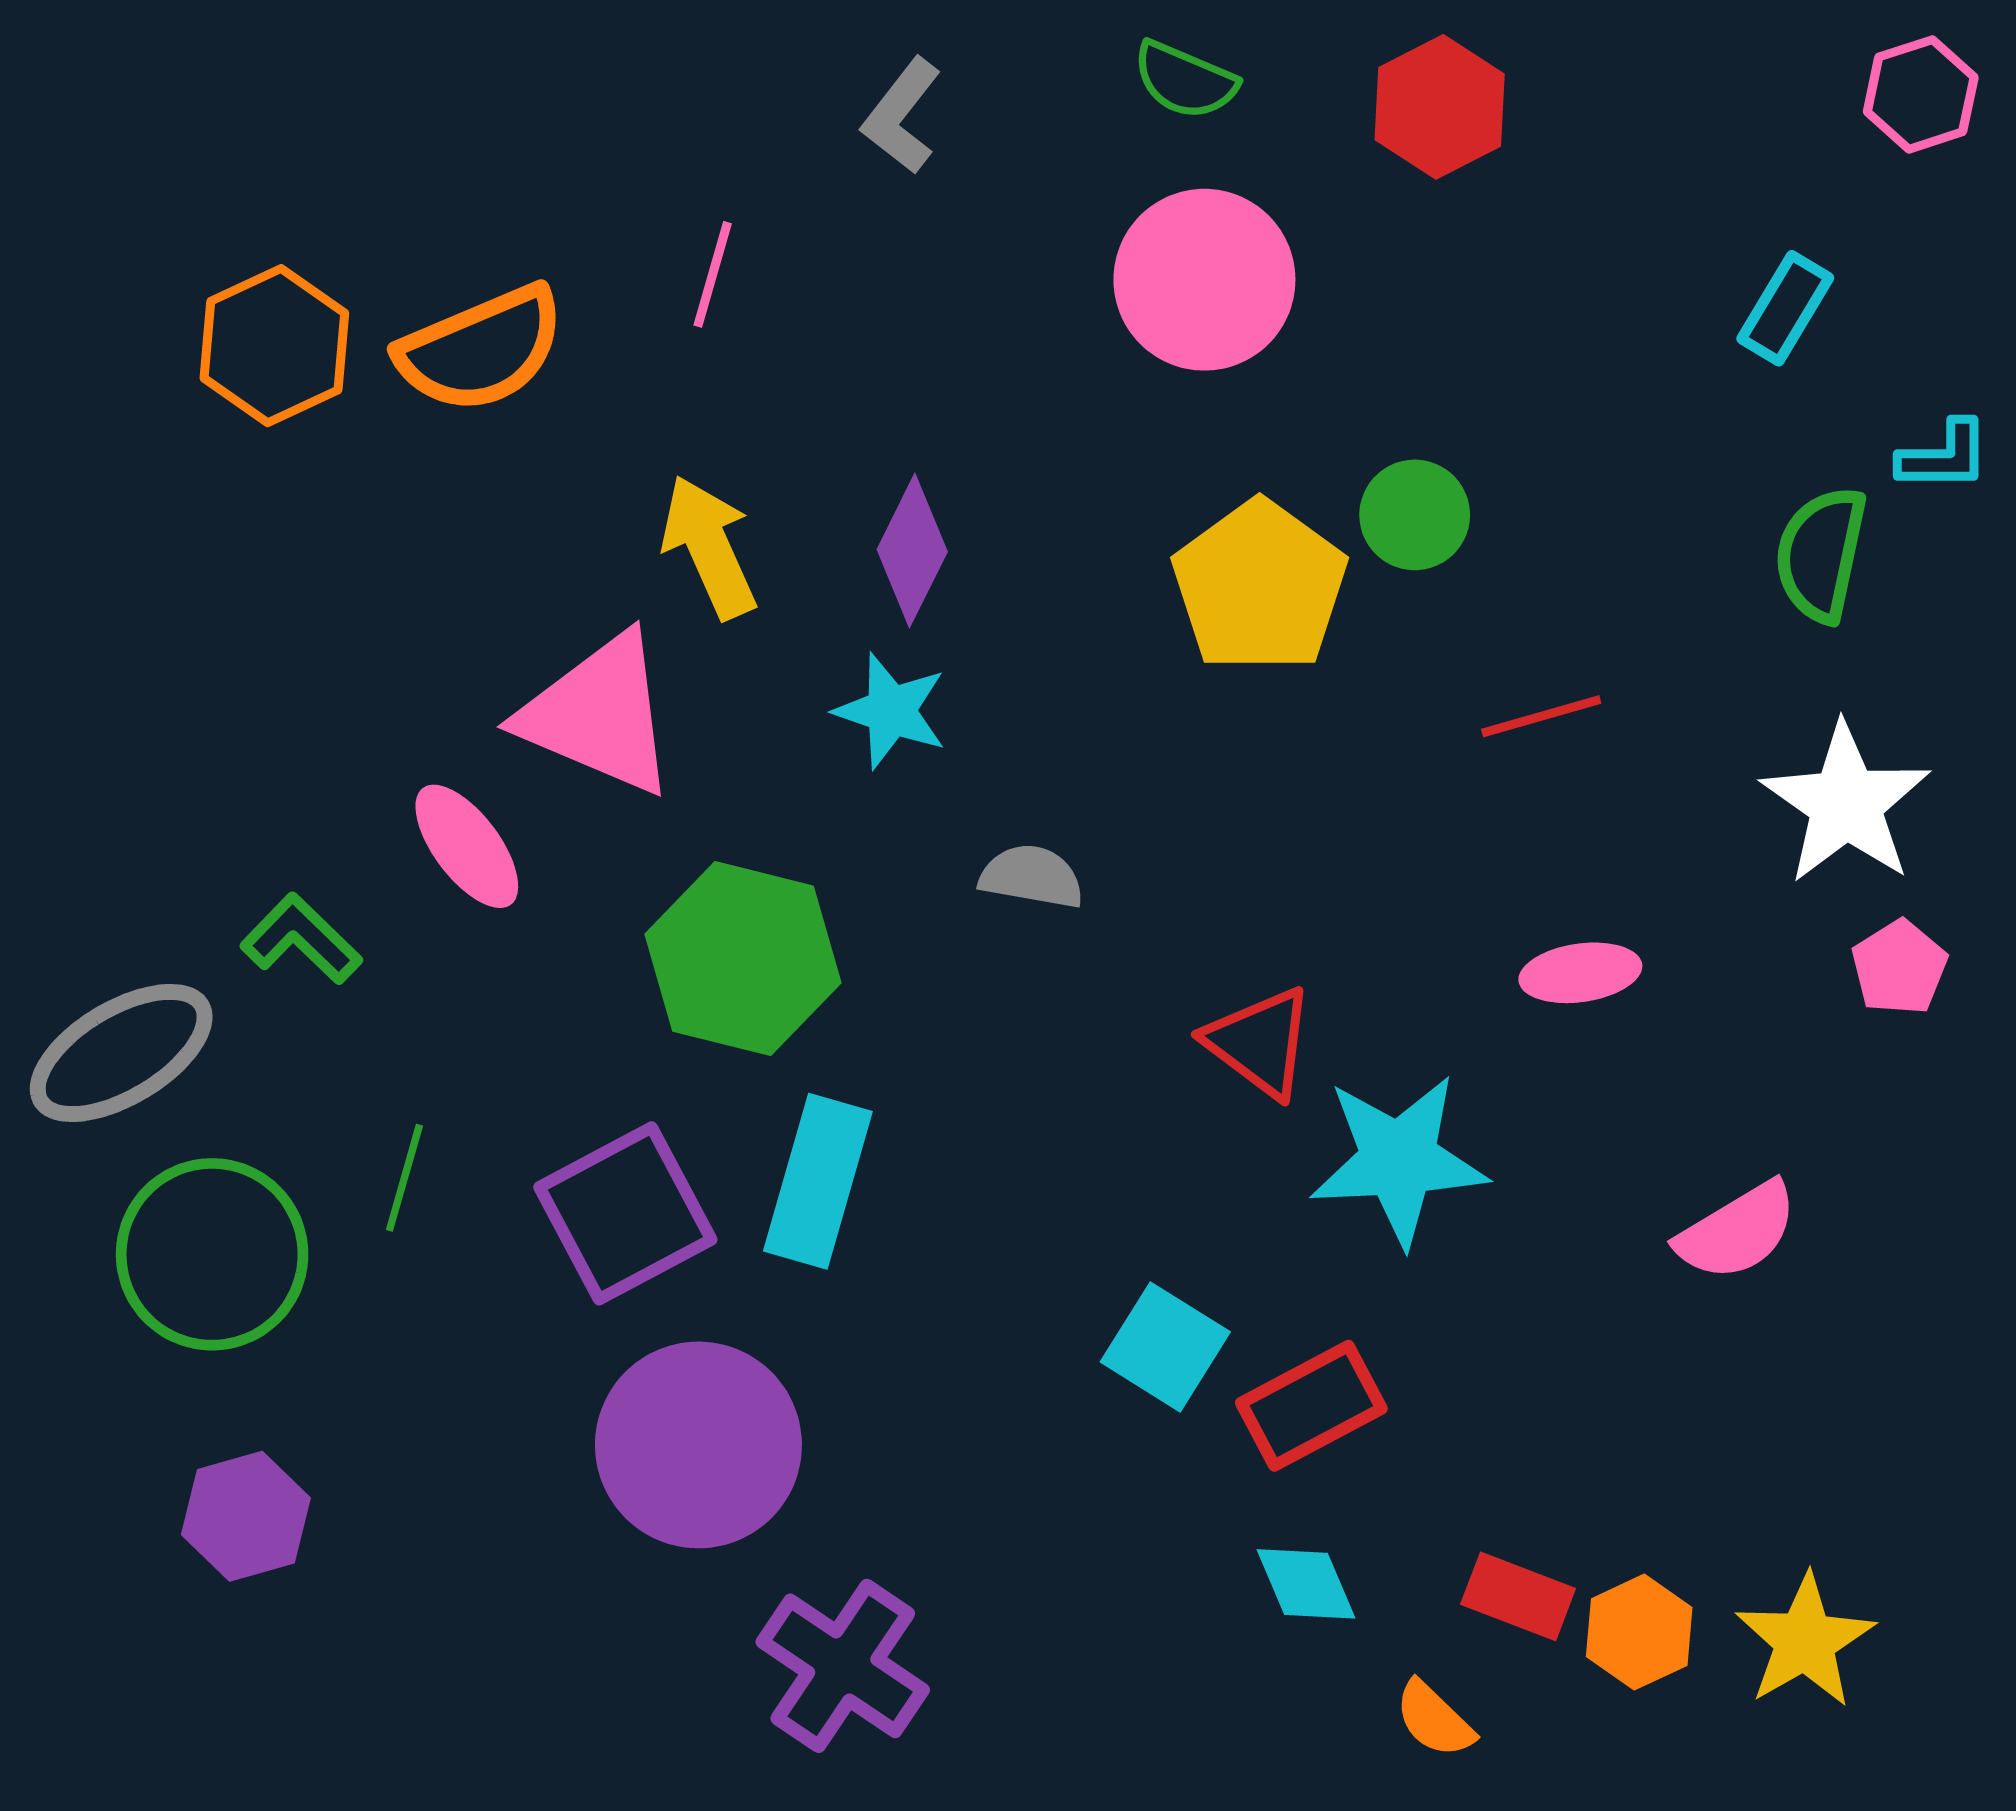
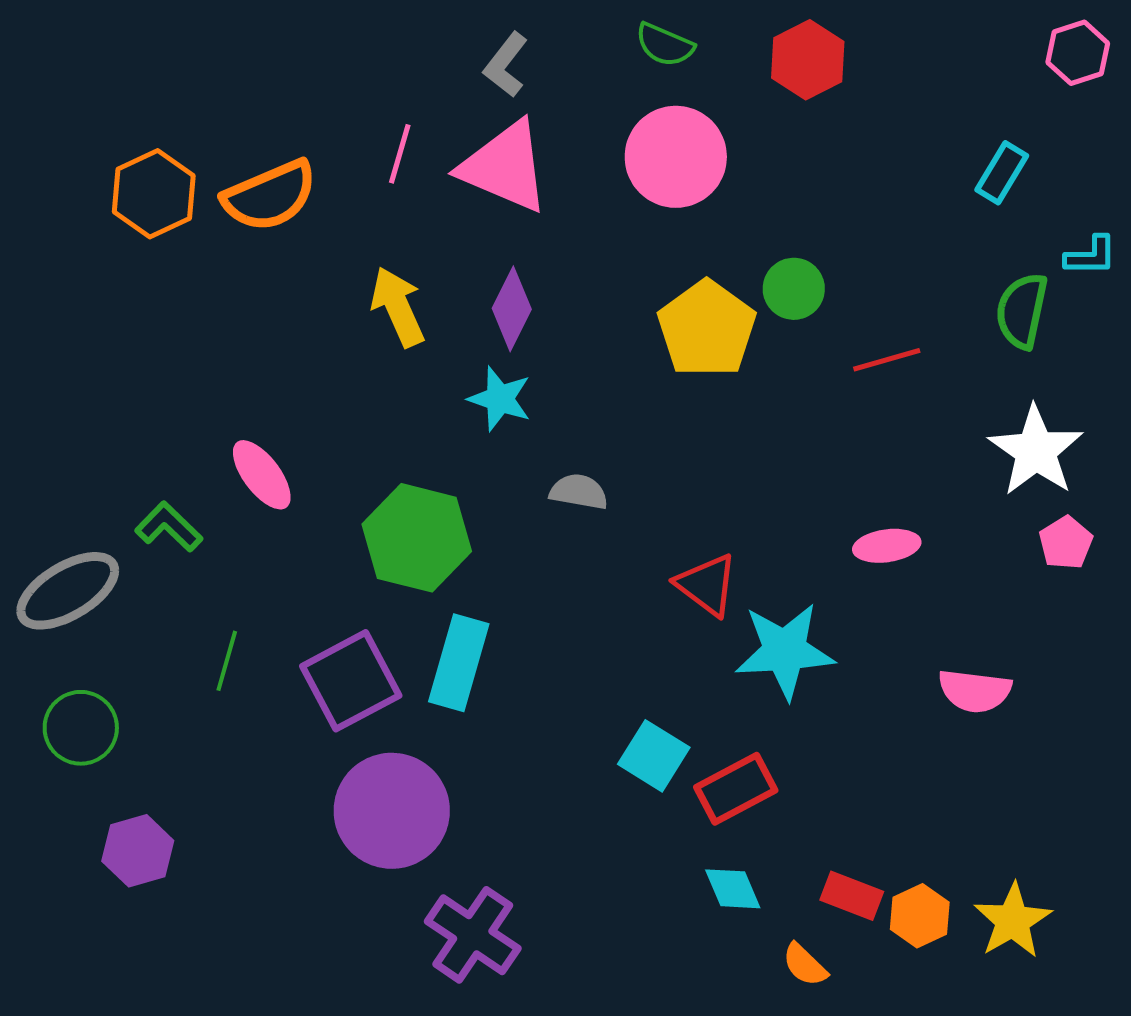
pink triangle: (599, 714) -> (505, 167), moved
red line: (1541, 716) -> (887, 360), moved
pink semicircle: (1737, 1231) -> (975, 691), turned 38
green circle: (212, 1254) -> (81, 728), moved, size x0.7

